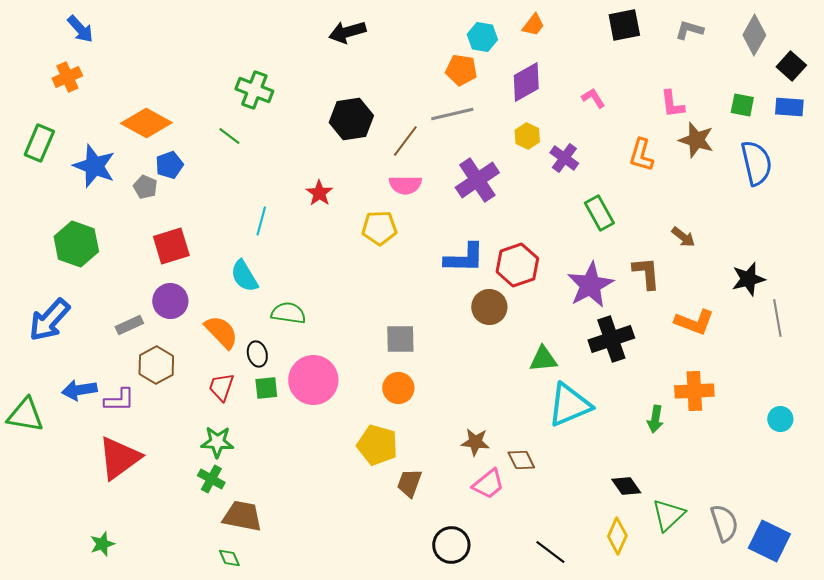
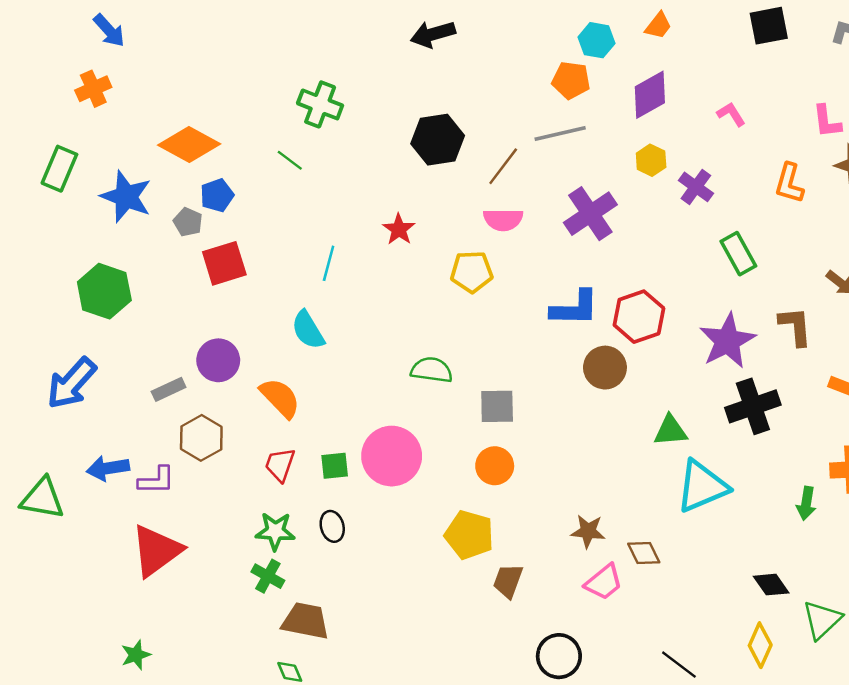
red square: (171, 246) -> (224, 263), moved
green semicircle: (288, 313) -> (432, 370), moved
black ellipse: (257, 354) -> (332, 526), moved

